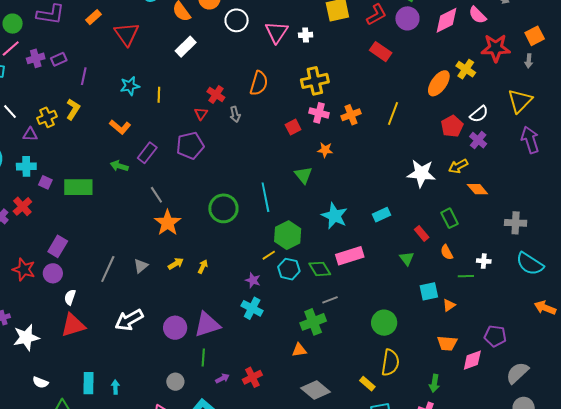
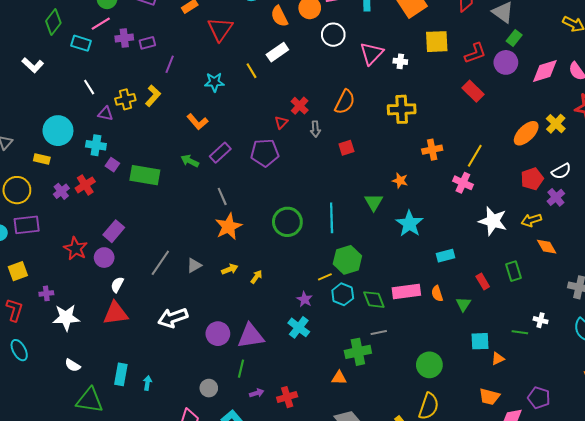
yellow line: (159, 95) -> (252, 71), moved, turned -42
pink cross: (319, 113) -> (463, 183), moved
red square: (293, 127) -> (346, 148), moved
cyan star: (335, 216) -> (409, 224), moved
orange semicircle: (447, 252) -> (437, 294), moved

